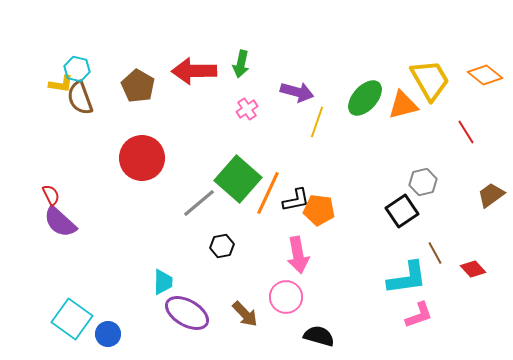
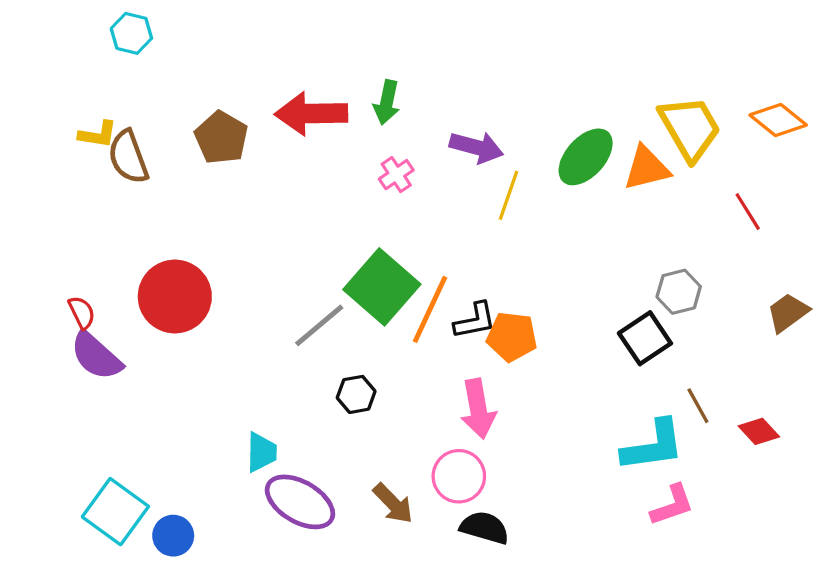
cyan hexagon: (77, 69) -> (131, 33), moved
red circle: (142, 158) -> (175, 297), moved
black semicircle: (319, 336) -> (485, 528), moved

